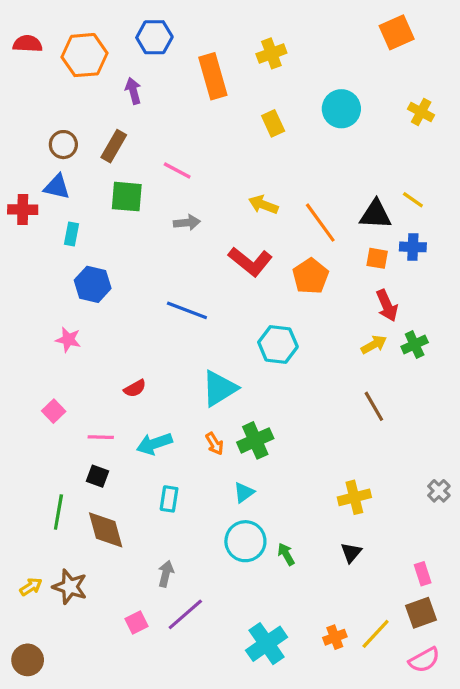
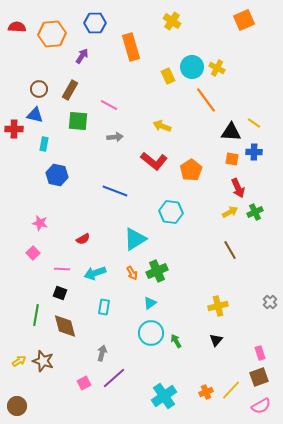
yellow cross: (271, 53) -> (172, 21), moved, turned -36
purple arrow: (133, 91) -> (82, 56), turned 49
cyan circle: (341, 109) -> (192, 67), moved
yellow cross: (421, 112) -> (217, 68), moved
orange line: (320, 223) -> (206, 100), moved
pink star: (68, 340) -> (40, 223), moved

